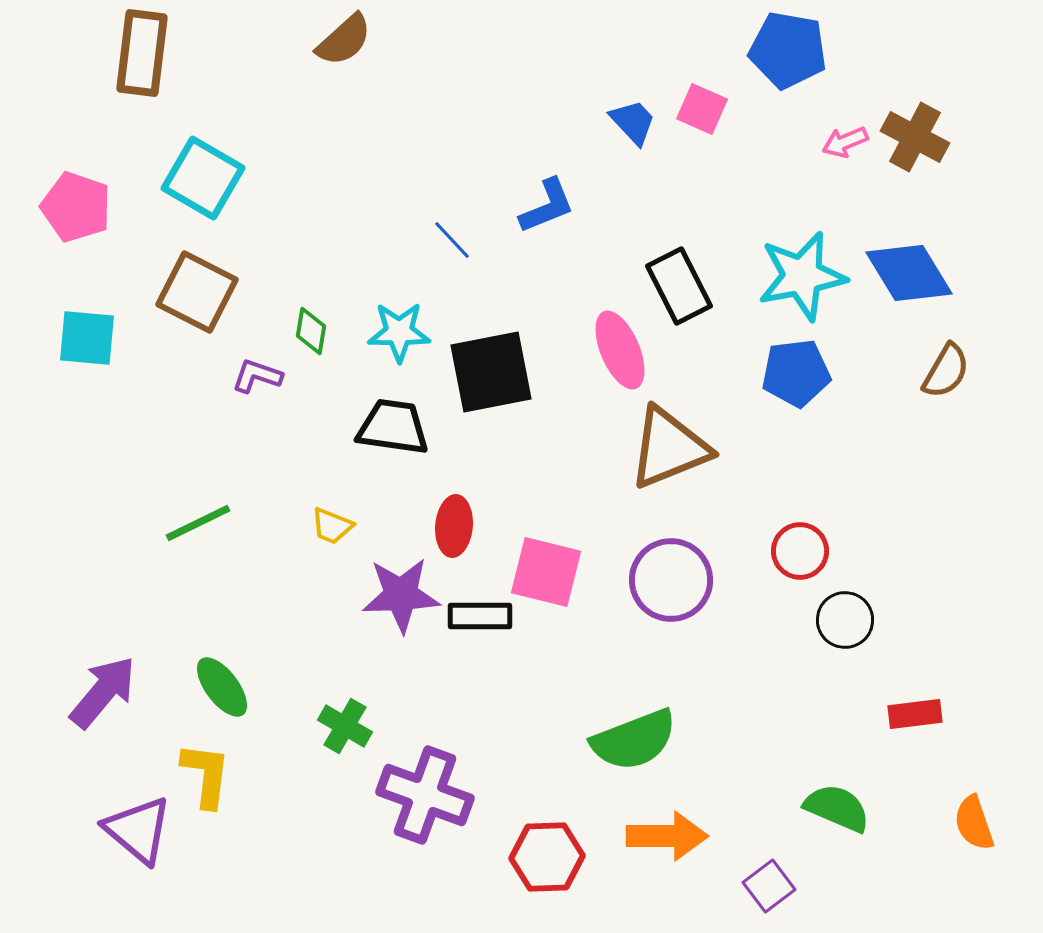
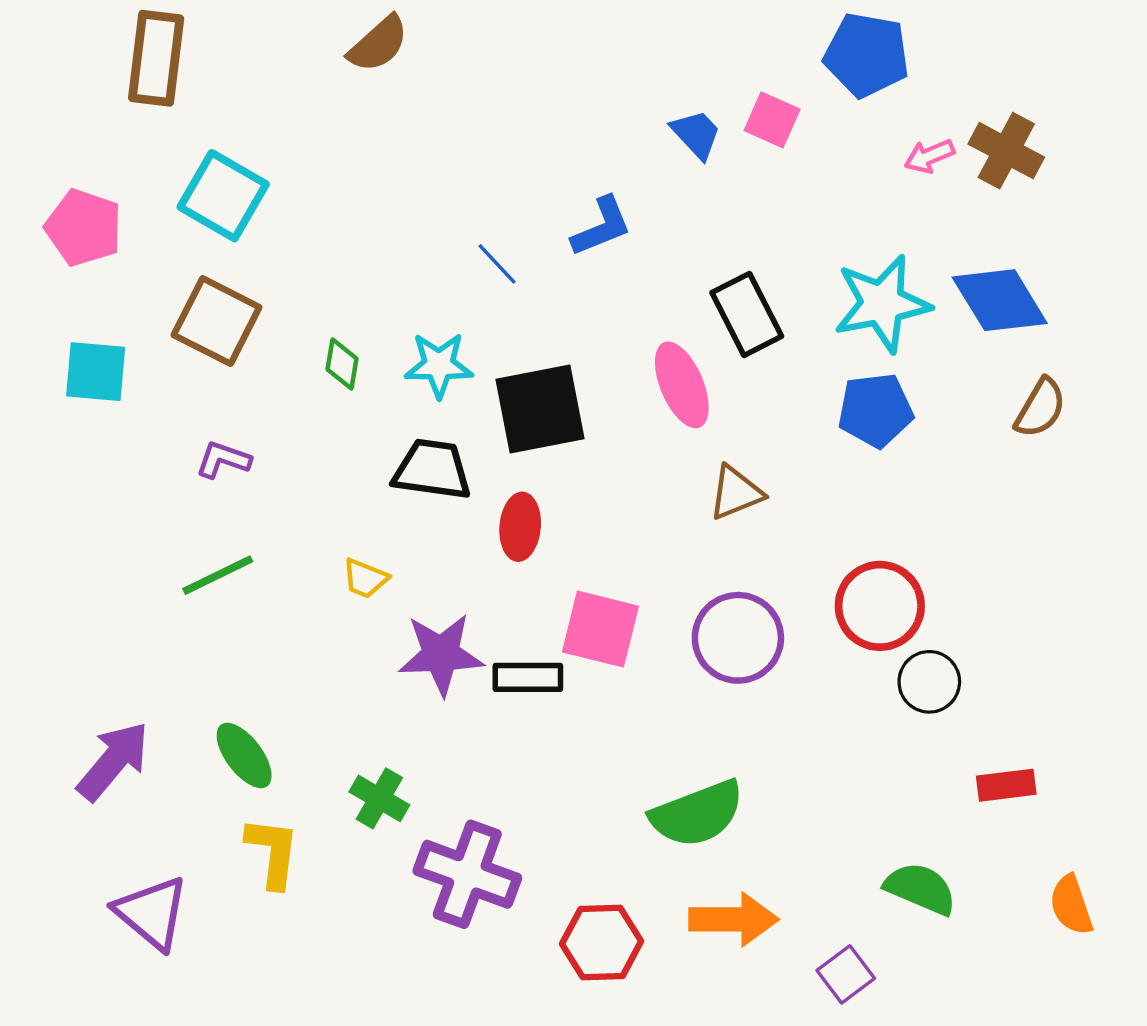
purple L-shape: (257, 376) -> (223, 460), moved
brown triangle: (669, 448) -> (736, 493), size x0.6
red ellipse: (454, 526) -> (520, 527), moved
red circle: (800, 551) -> (880, 606), size x1.4
yellow L-shape: (206, 775) -> (273, 852), moved

